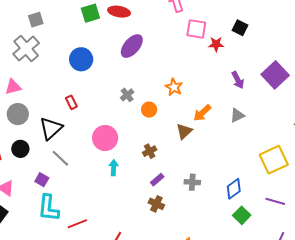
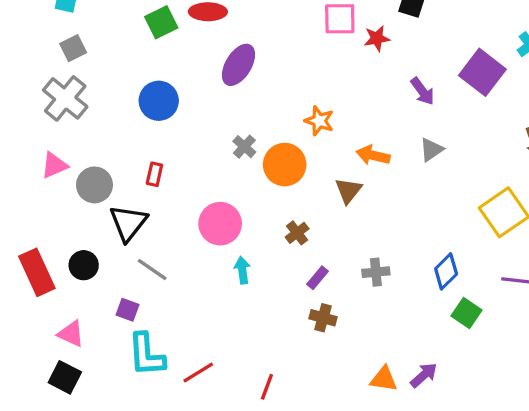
red rectangle: (71, 102) -> (154, 174), turned 48
orange circle: (149, 110) -> (285, 165), size x1.6
orange arrow: (202, 113) -> (373, 155), turned 66
gray circle: (18, 114) -> (94, 185), moved

